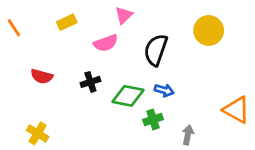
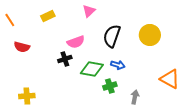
yellow circle: (209, 30) -> (150, 35), moved
pink semicircle: (106, 43) -> (76, 42), moved
red semicircle: (42, 76) -> (22, 47), moved
yellow cross: (38, 133) -> (27, 96), turned -35

